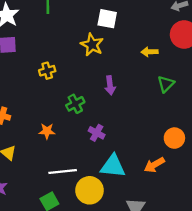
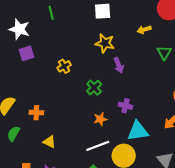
yellow star: (92, 45) -> (105, 43), moved
orange star: (47, 131) -> (100, 119), moved
purple cross: (97, 133) -> (125, 106), moved

